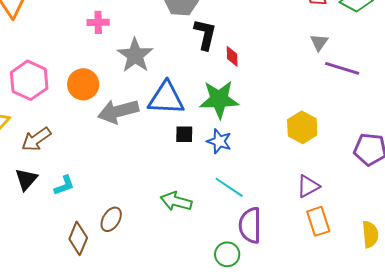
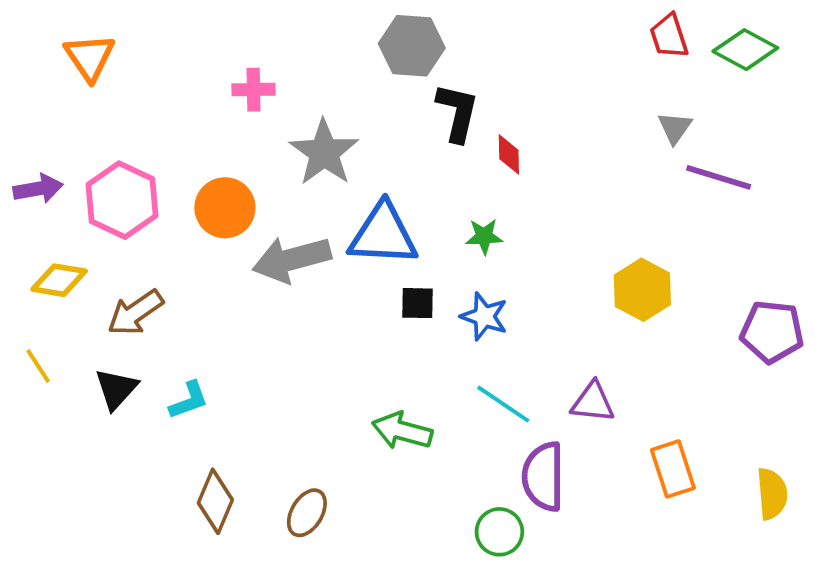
green star: (219, 99) -> (484, 236), size x0.5
purple triangle: (308, 186) -> (593, 402), moved, turned 35
brown ellipse: (111, 219) -> (307, 513), moved

